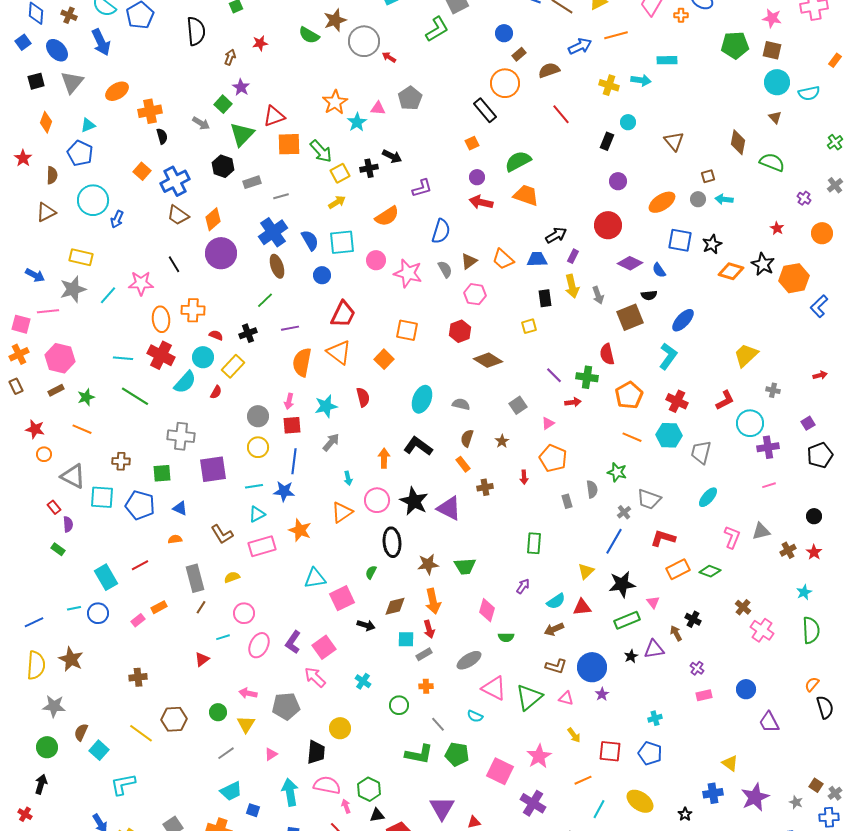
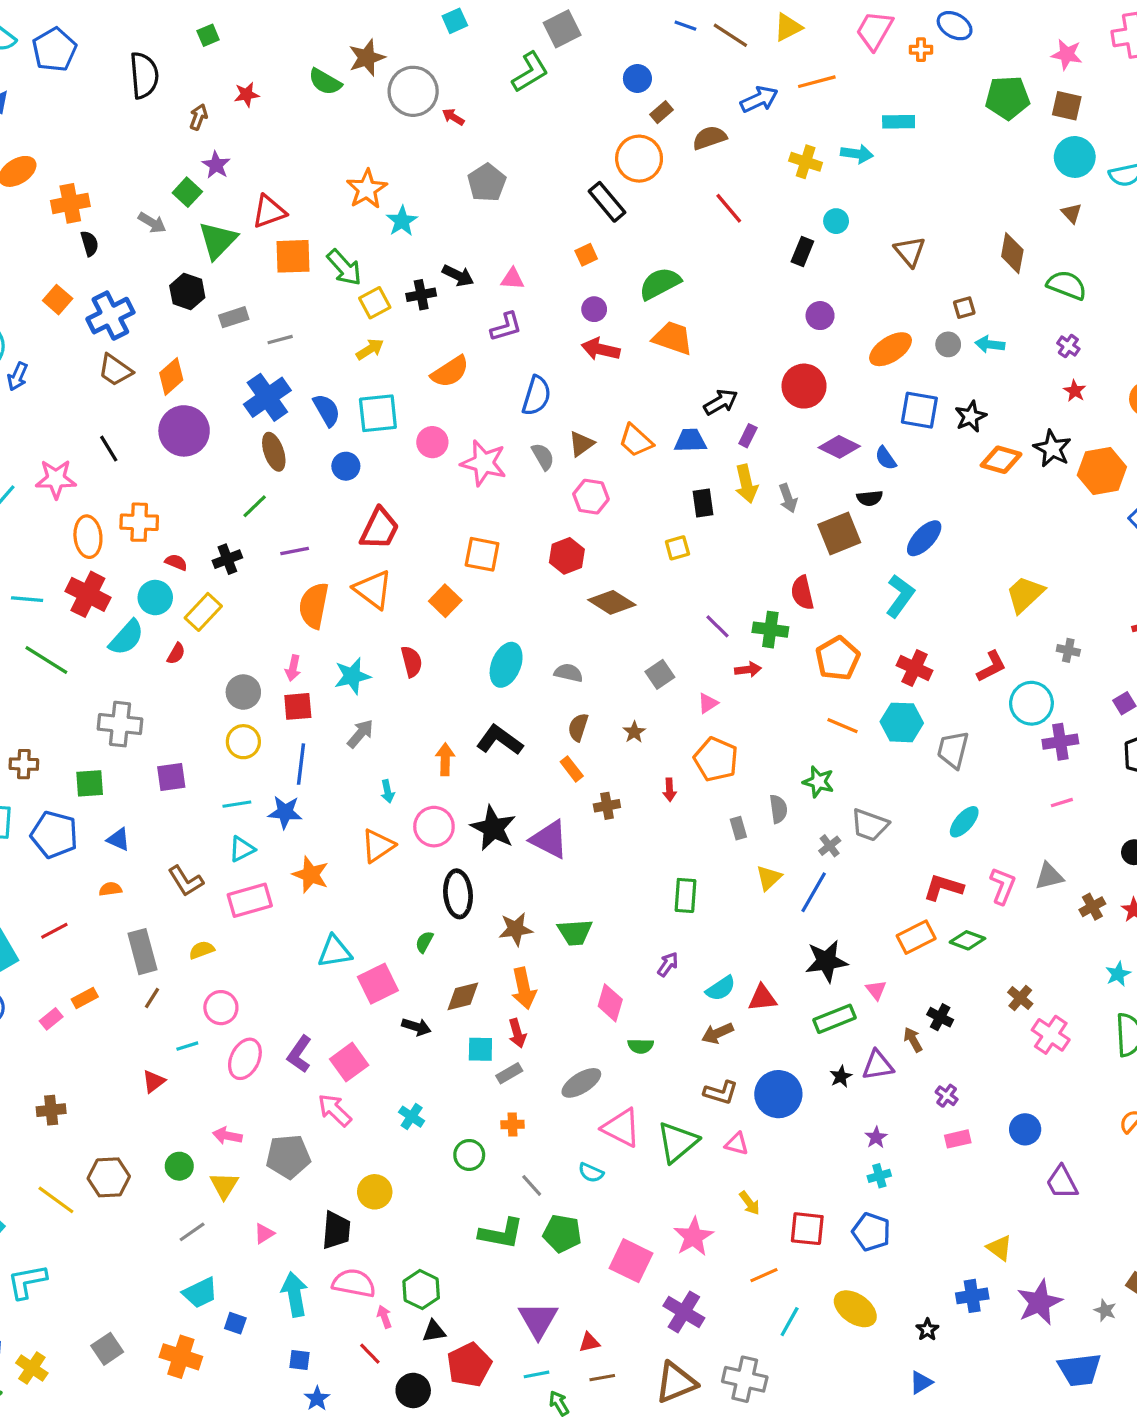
pink triangle: (378, 108) -> (512, 279), moved
purple cross: (804, 198) -> (1068, 346), moved
purple square: (213, 469) -> (171, 777), size x0.7
red L-shape: (663, 538) -> (943, 887), moved
yellow triangle: (586, 571) -> (769, 878), moved
purple star: (602, 694) -> (876, 1137), moved

